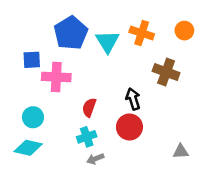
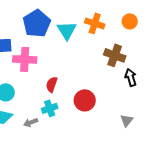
black arrow: (133, 99) -> (131, 77), moved
gray triangle: (181, 151) -> (127, 120), turned -48
gray arrow: (95, 159) -> (31, 122), moved

